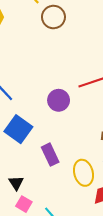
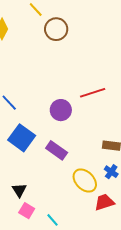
purple rectangle: (50, 155) -> (57, 150), moved, turned -30
yellow ellipse: (83, 173) -> (85, 181), turned -30

